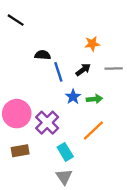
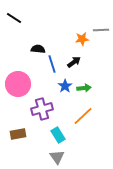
gray line: (114, 69) -> (101, 30), moved
pink circle: (17, 114) -> (18, 84), moved
purple cross: (47, 123) -> (42, 109), turned 30

